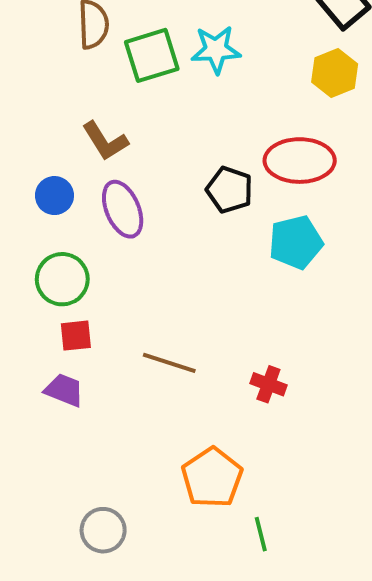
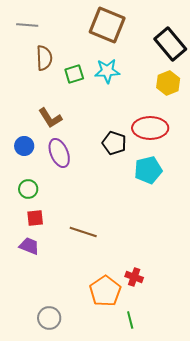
green square: (152, 55) -> (74, 74), size x0.7
green circle: (62, 279) -> (28, 189), size x0.7
red cross: (268, 384) -> (134, 277), moved

